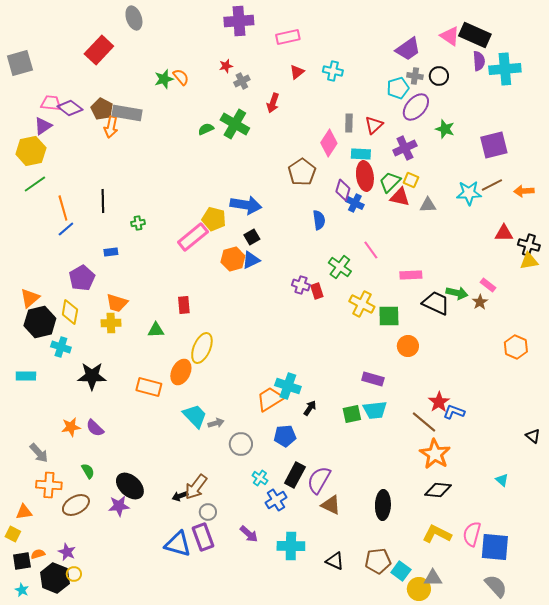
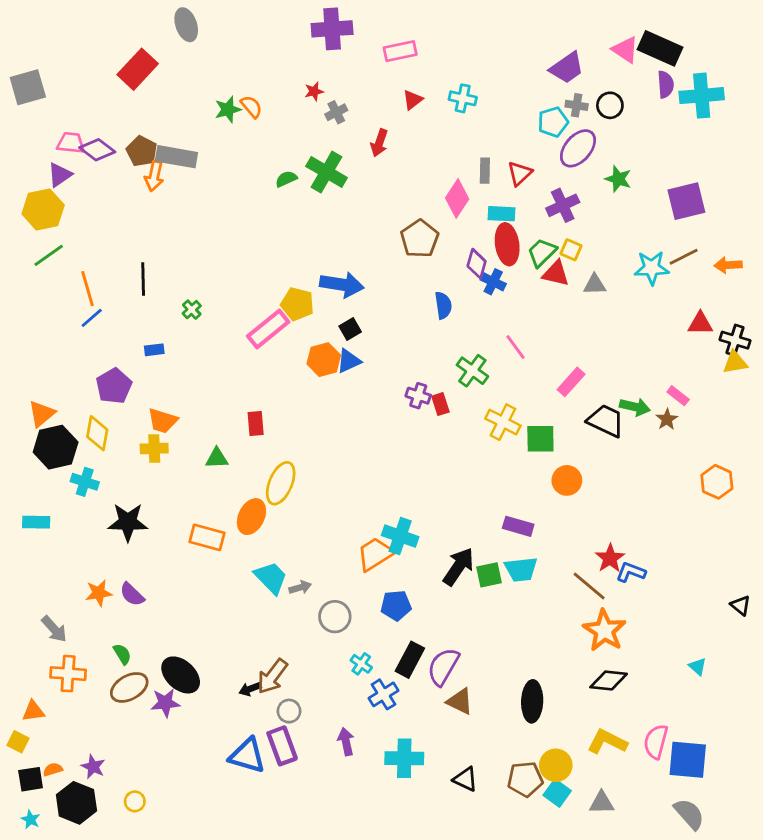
green cross: (138, 223) -> (192, 310), turned -32
pink rectangle: (411, 275) -> (571, 382), turned -45
black arrow: (310, 408) -> (459, 567), moved, size x1.8
brown ellipse: (76, 505) -> (129, 687), moved
purple arrow: (249, 534) -> (346, 742), turned -144
yellow circle: (74, 574) -> (135, 801), moved
yellow circle: (419, 589) -> (556, 765), moved

